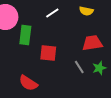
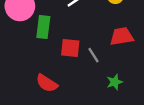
gray line: (79, 67) -> (94, 55), moved
green star: (99, 68) -> (115, 82), moved

